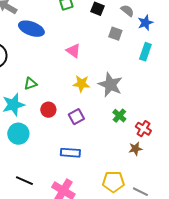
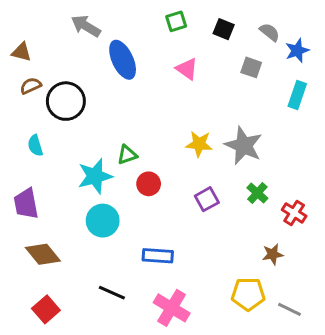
blue ellipse: (31, 29) -> (123, 60), turned 45
pink triangle: (73, 51) -> (187, 69), moved
green triangle: (30, 84) -> (127, 155), moved
purple square: (76, 117) -> (207, 199), moved
brown star: (135, 149) -> (273, 254), moved
blue rectangle: (70, 153) -> (158, 256), moved

